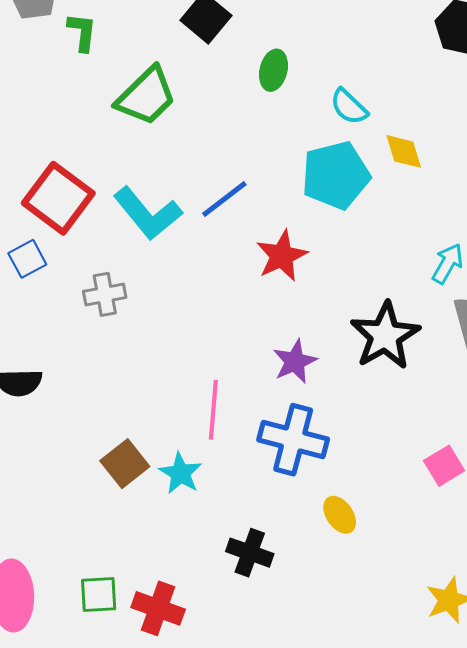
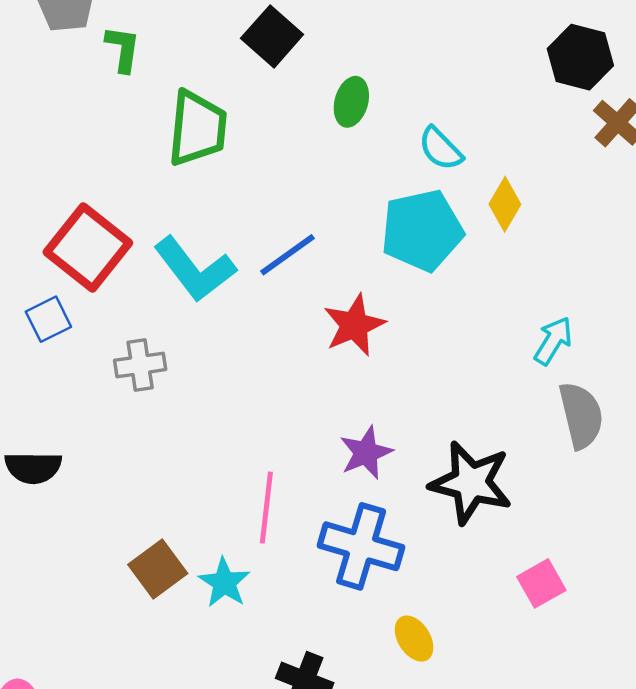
green trapezoid: (146, 96) -> (197, 128), turned -42
yellow diamond: (404, 151) -> (505, 204), turned 45
black star: (385, 336) -> (471, 483), moved, turned -30

